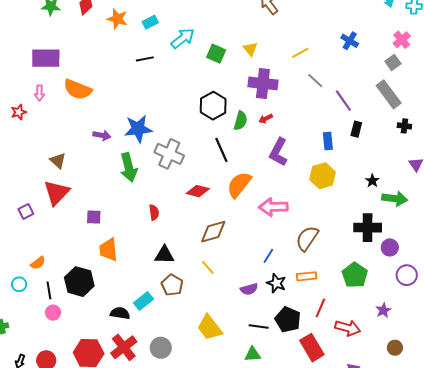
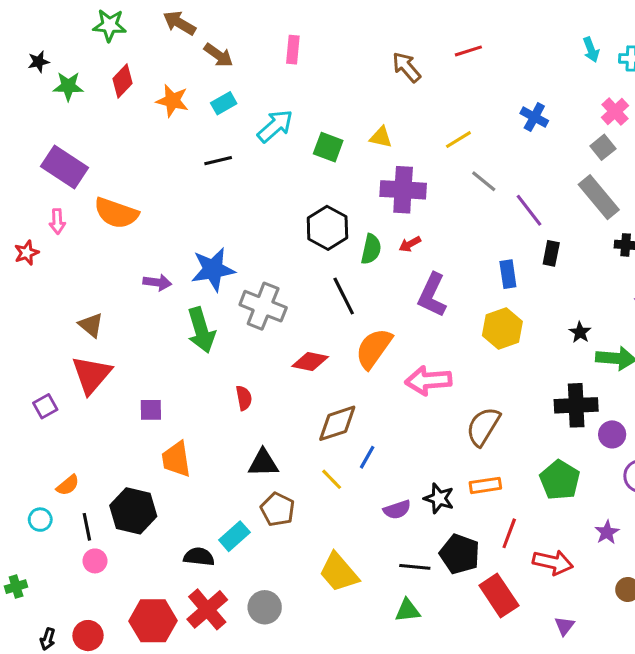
yellow triangle: (250, 49) -> (381, 137), turned -35
purple rectangle: (46, 58) -> (64, 167), turned 36
blue line: (268, 256) -> (367, 457), moved

